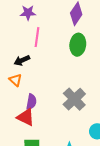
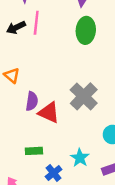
black arrow: (22, 60) -> (16, 27), moved
red triangle: (26, 117) -> (49, 113), moved

